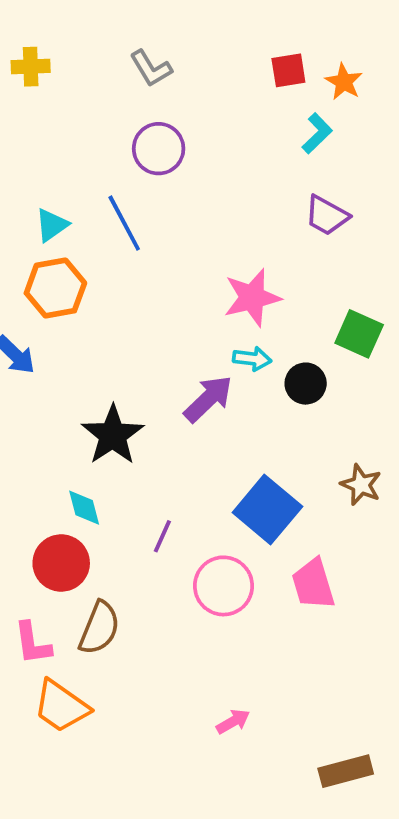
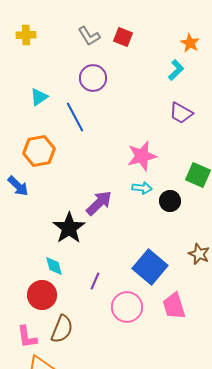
red square: (288, 70) -> (123, 37), moved, turned 30
cyan triangle: (52, 225) -> (39, 97), moved
purple arrow: (208, 399) -> (99, 203), moved

